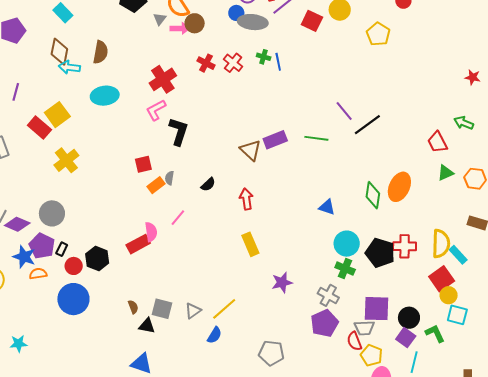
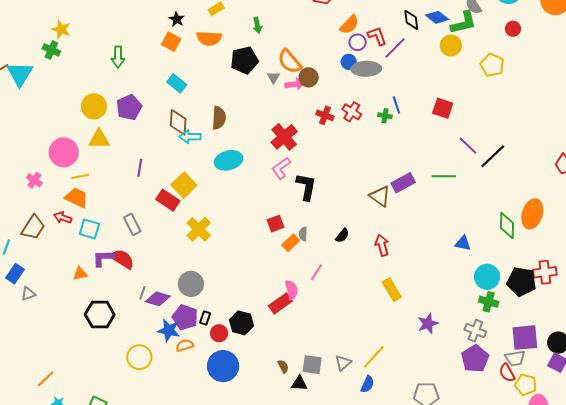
red square: (312, 21) -> (443, 108), moved
green cross: (264, 57) -> (385, 116), moved

